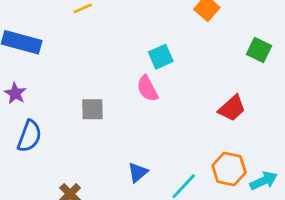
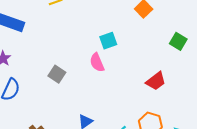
gray square: (92, 109) -> (57, 74), turned 30

